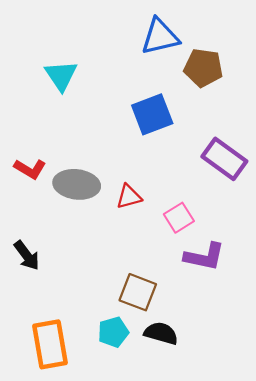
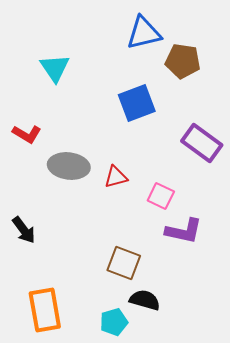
red L-shape: (30, 169) -> (27, 134), moved
pink square: (179, 218) -> (161, 196), turned -32
cyan pentagon: (113, 332) -> (114, 322), moved

